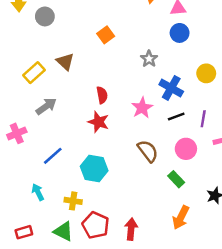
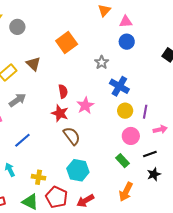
orange square: (106, 35) -> (67, 42), size x1.5
yellow circle: (206, 73) -> (125, 111), moved
pink star: (142, 108) -> (85, 106), moved
black line: (176, 116) -> (150, 154), moved
brown semicircle: (148, 151) -> (72, 136), moved
cyan hexagon: (94, 169) -> (78, 170), moved
red arrow: (131, 229) -> (85, 201), turned -126

